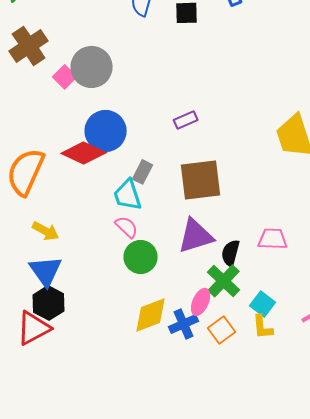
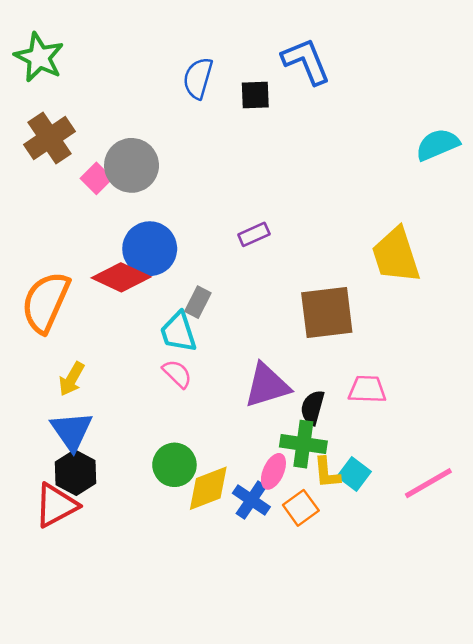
brown square: (201, 180) -> (327, 313), moved
yellow arrow: (46, 231) -> (72, 379), turned 92
green circle: (141, 257) -> (174, 465), moved
green cross: (224, 281) -> (303, 444), turned -36
blue cross: (184, 324) -> (251, 500), turned -32
yellow L-shape: (263, 327) -> (327, 473), moved

